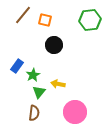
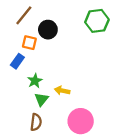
orange square: (45, 20) -> (29, 43), moved
black circle: (54, 45) -> (48, 30), moved
blue rectangle: (17, 66) -> (17, 61), moved

